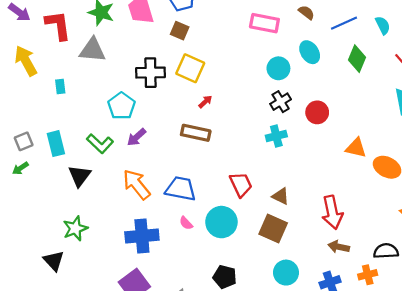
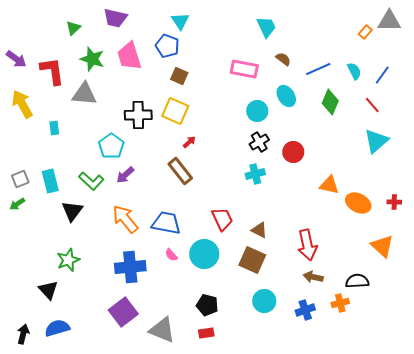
brown square: (180, 31) -> (179, 76), moved
brown rectangle: (196, 133) -> (180, 171), turned 40

